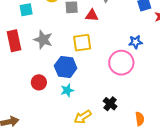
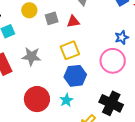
blue hexagon: (66, 67) -> (75, 76), moved
red circle: (39, 82) -> (37, 99), size x1.6
black cross: (110, 104) -> (111, 103), size x1.6

